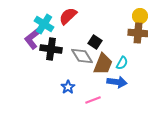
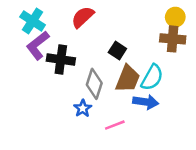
cyan cross: (44, 24) -> (33, 21), moved
gray diamond: (82, 56) -> (94, 84), moved, turned 50
cyan semicircle: (122, 63) -> (152, 77), size x1.5

